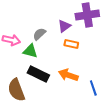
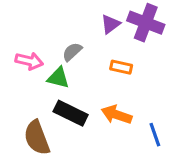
purple cross: (87, 15) -> (146, 23), turned 30
purple triangle: (64, 26) -> (110, 24), moved

